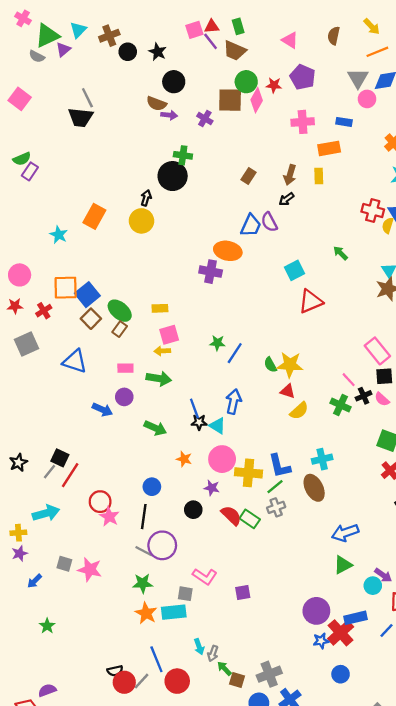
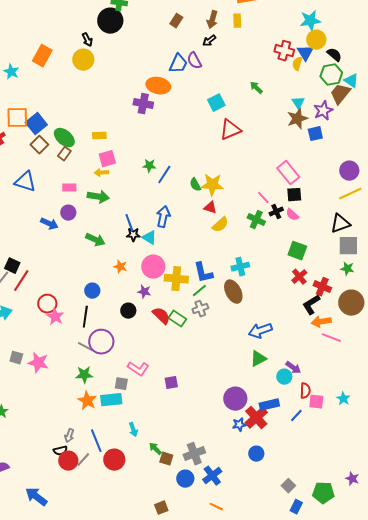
black arrow: (146, 198) -> (87, 40), turned 136
gray arrow: (213, 653) -> (69, 436), moved

